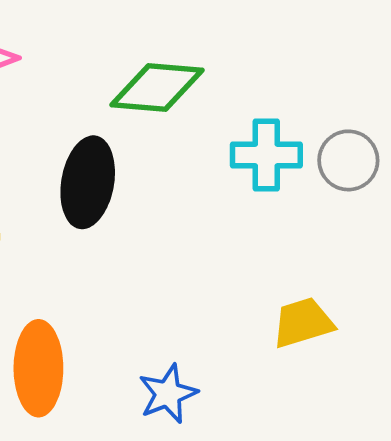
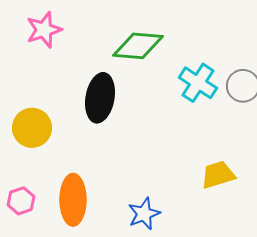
cyan cross: (266, 155) -> (198, 83), turned 33

